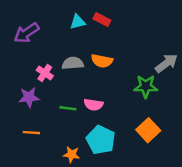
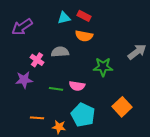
orange semicircle: (102, 61) -> (84, 36), moved
green star: (146, 86) -> (103, 67), moved
orange line: (31, 133) -> (37, 118), moved

